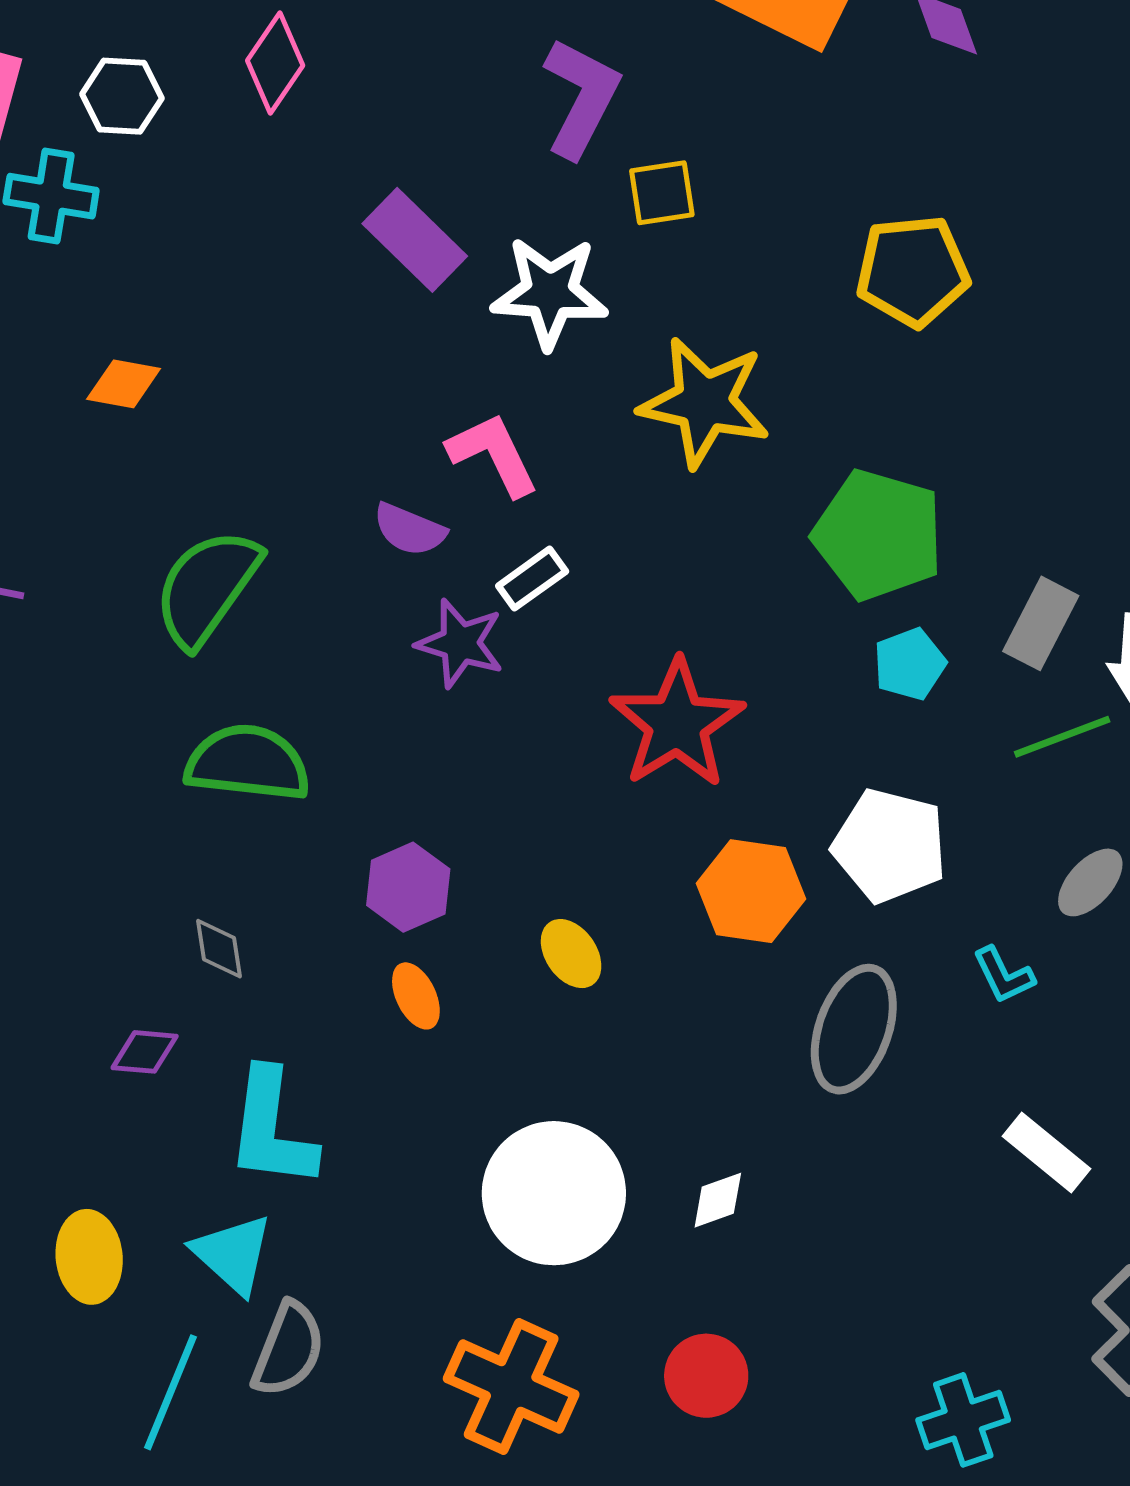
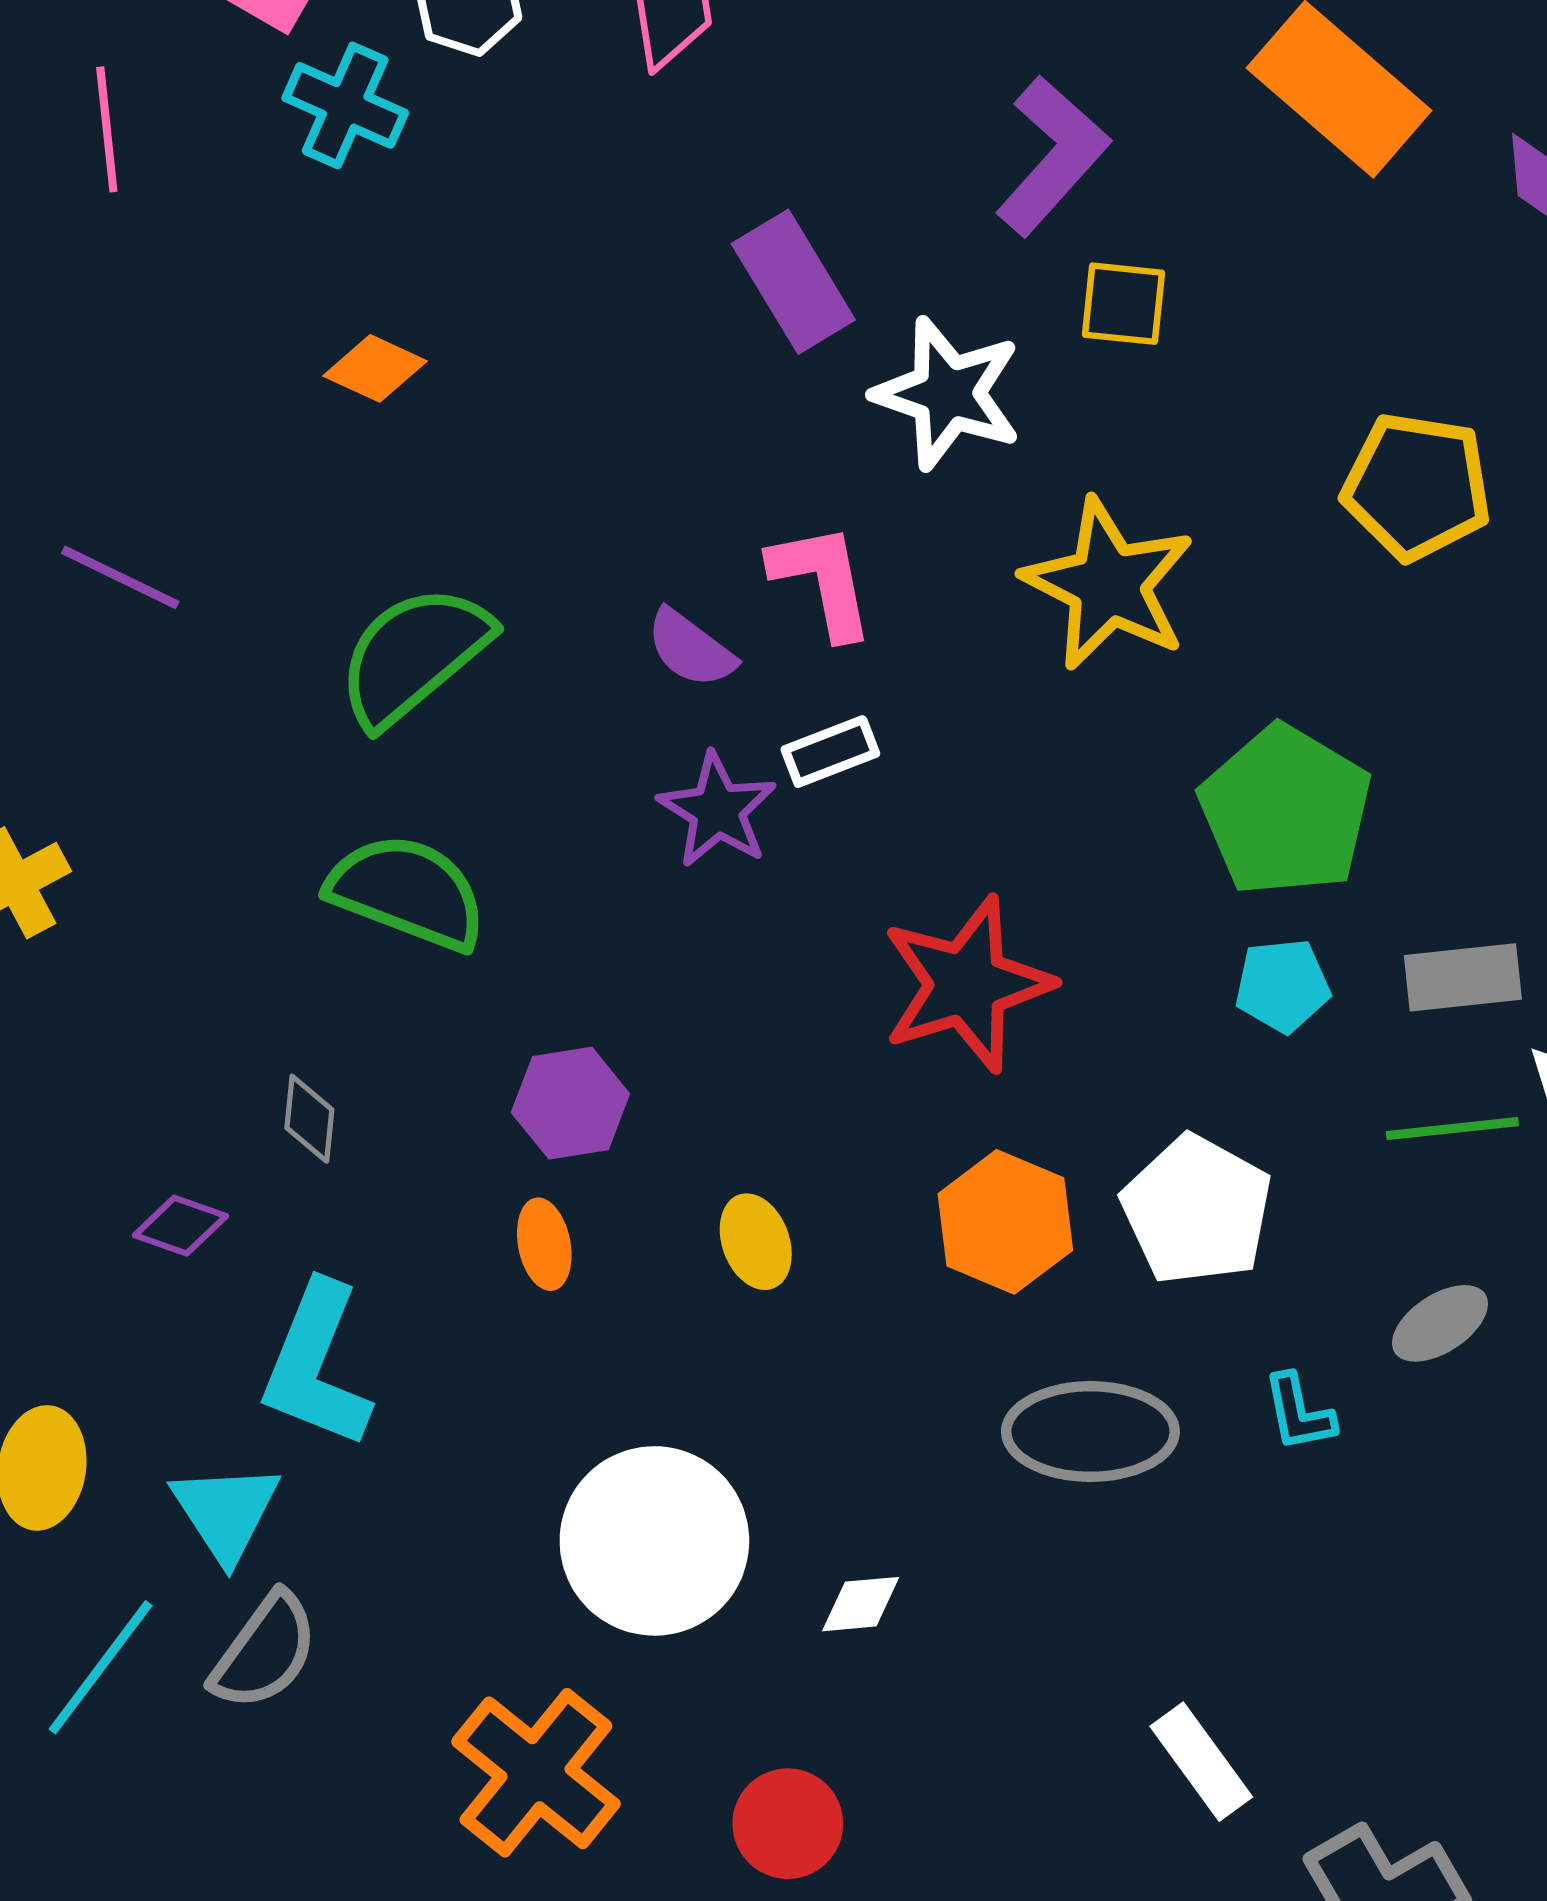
gray rectangle: (1041, 623) -> (1463, 977), turned 42
gray ellipse: (854, 1029) -> (1090, 1432), turned 56
white rectangle: (1046, 1152) -> (1201, 1762), moved

